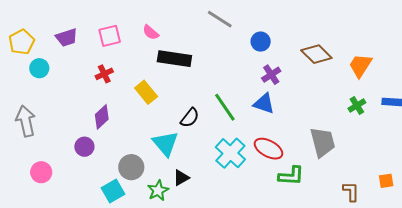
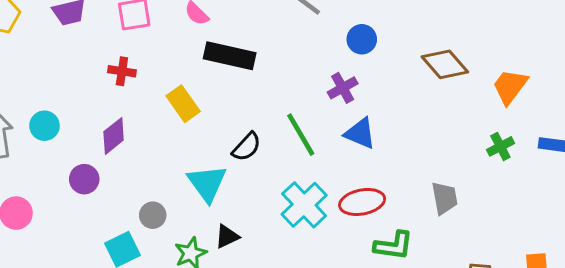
cyan circle: (39, 68) -> (44, 126), moved
red cross: (104, 74) -> (122, 71), turned 30
purple cross: (271, 75) -> (343, 88), moved
gray trapezoid: (323, 142) -> (445, 198), size x0.7
red ellipse: (268, 149) -> (362, 202), turned -44
gray circle: (131, 167) -> (153, 215), size x0.7

